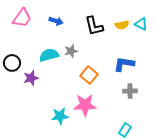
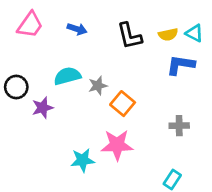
gray star: (71, 51) -> (98, 86), moved
blue L-shape: (124, 64) -> (181, 65), moved

